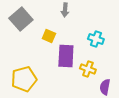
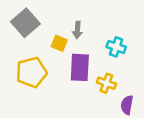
gray arrow: (65, 10) -> (77, 30), moved
yellow pentagon: (24, 79) -> (31, 72), moved

